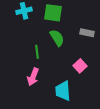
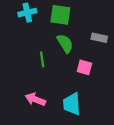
pink square: (80, 66) -> (84, 67), moved, turned -32
pink arrow: (33, 77) -> (35, 99), moved, turned 90

